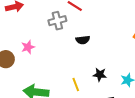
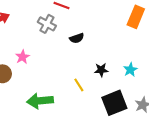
gray cross: (57, 21) -> (47, 24), turned -36

